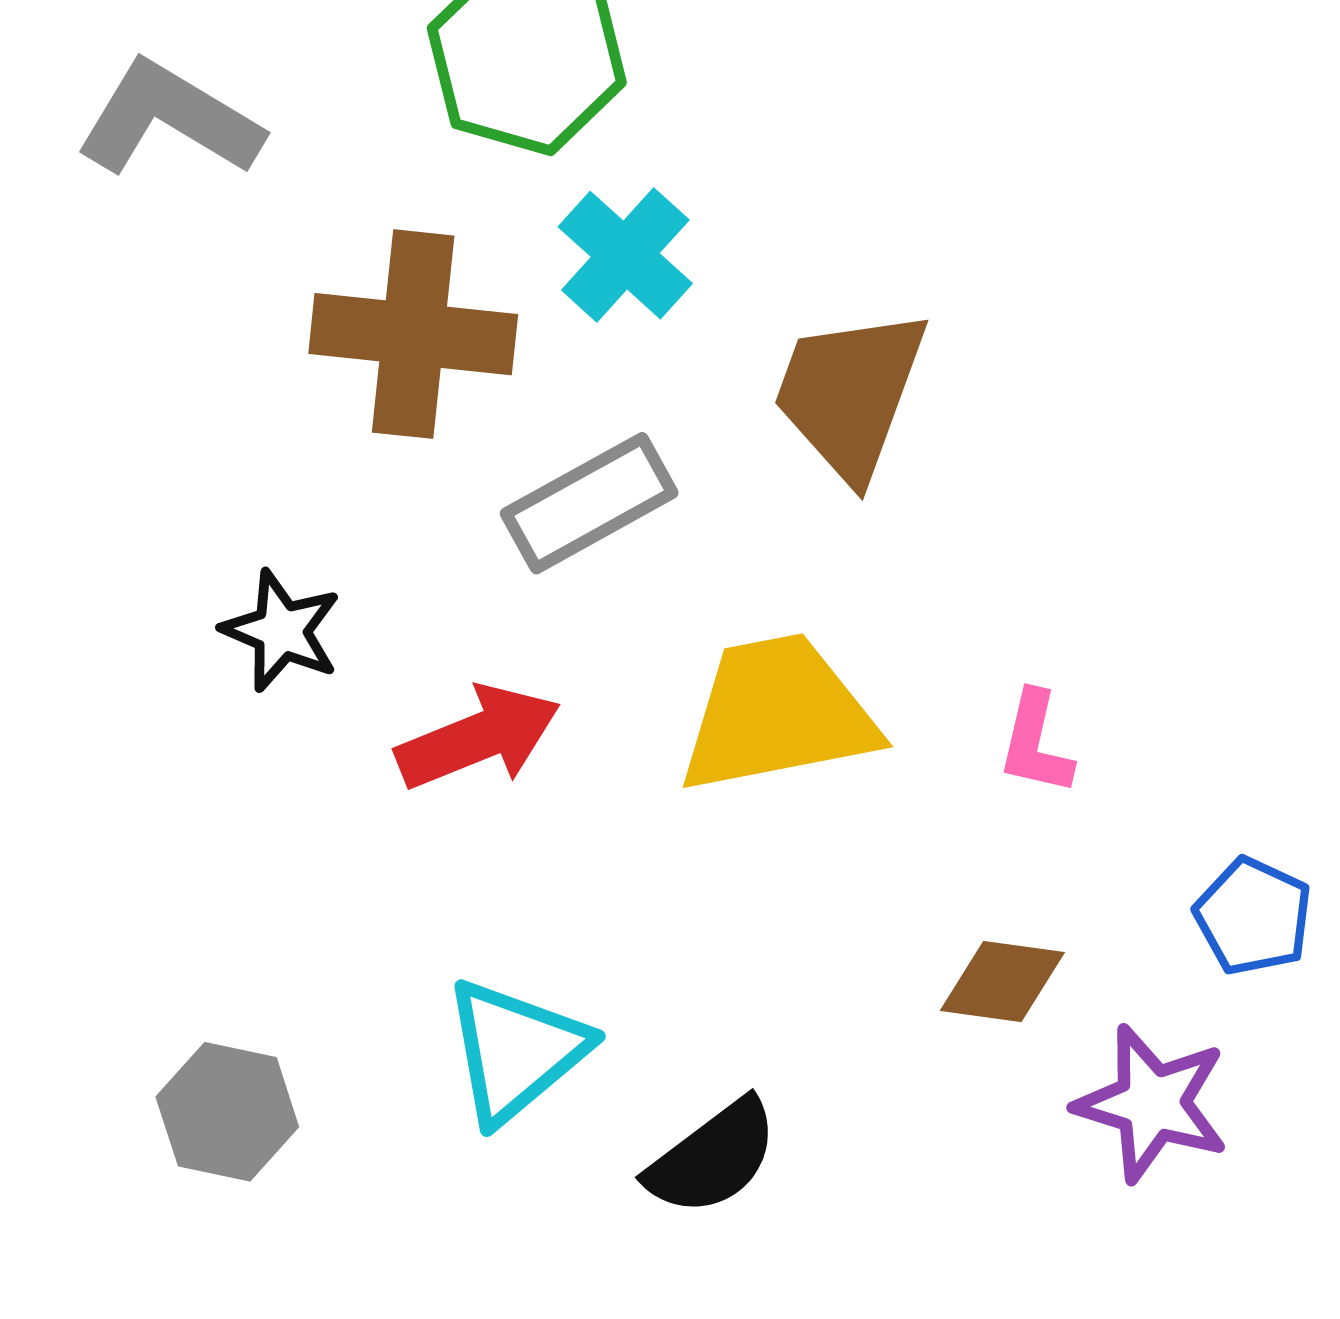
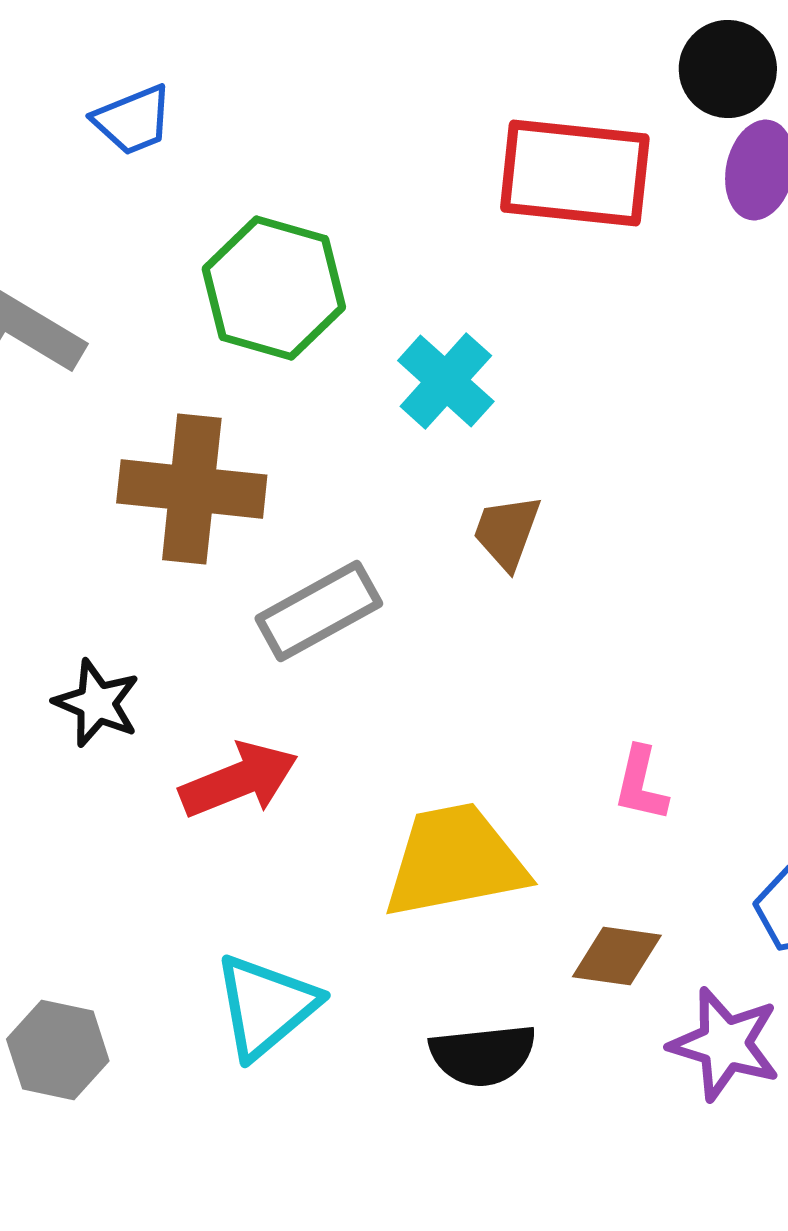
cyan cross: (625, 255) -> (446, 381), moved
brown trapezoid: (850, 394) -> (507, 532), size x0.6
yellow trapezoid: (778, 714) -> (455, 861), moved
black semicircle: (713, 1158) -> (483, 1055), moved, turned 31

